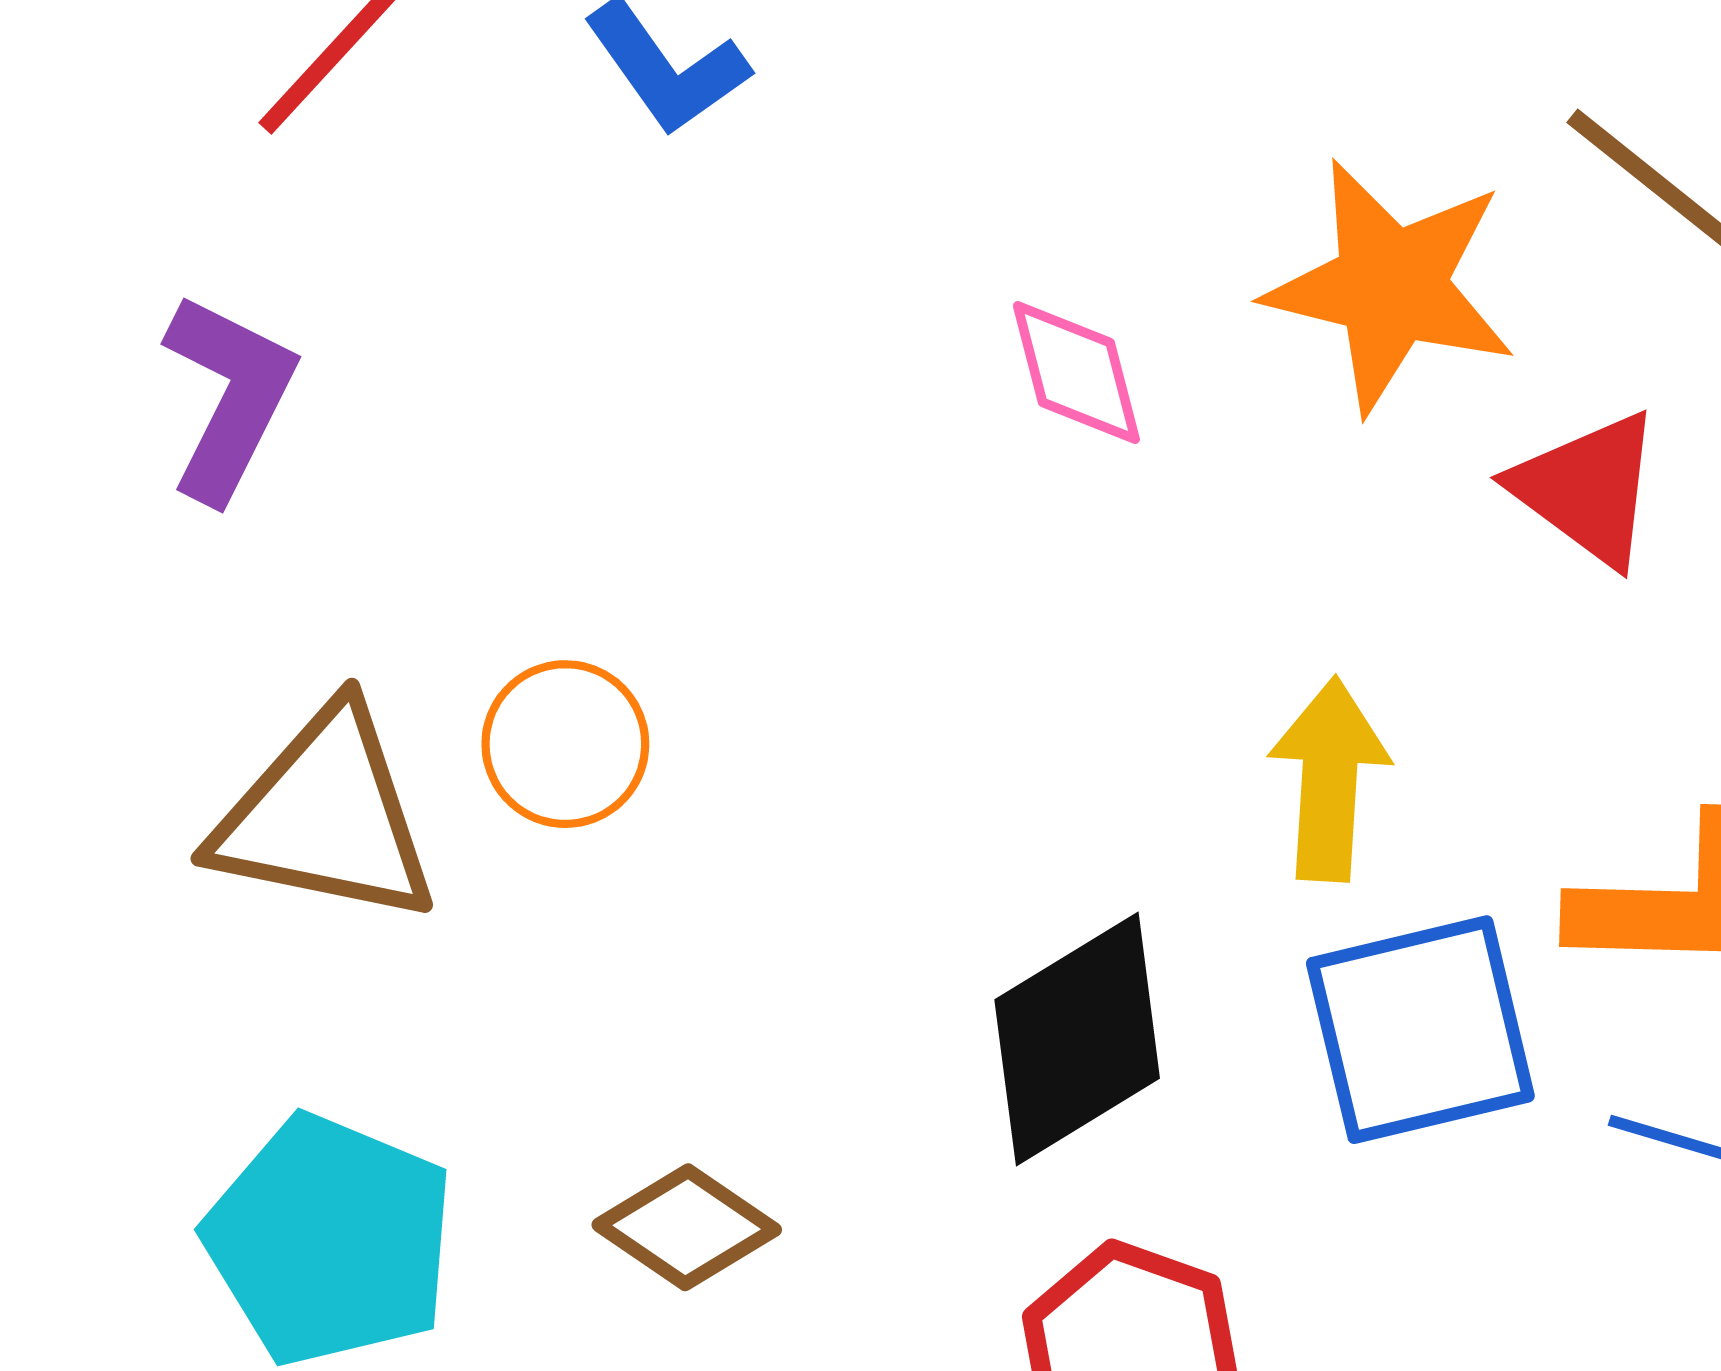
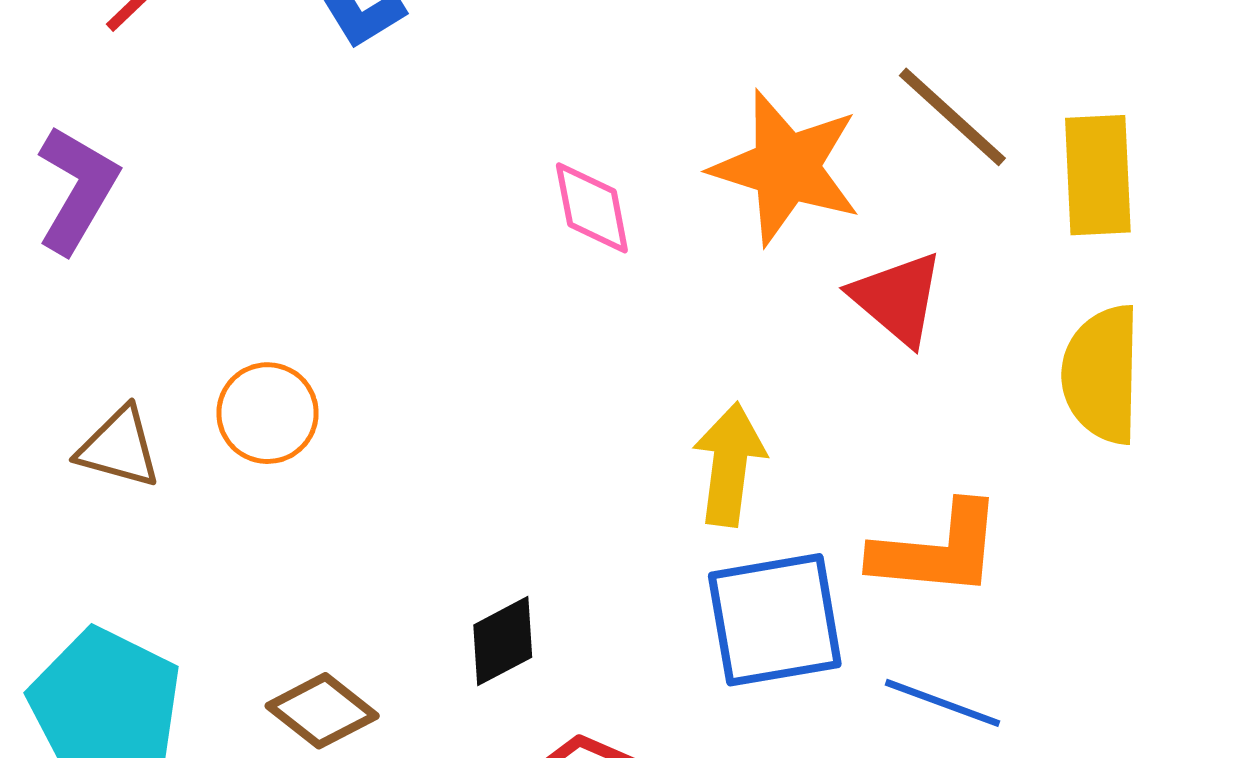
brown triangle: (325, 816) -> (119, 448), size x0.6
black diamond: (1077, 1039) -> (503, 641), moved, size x0.6

